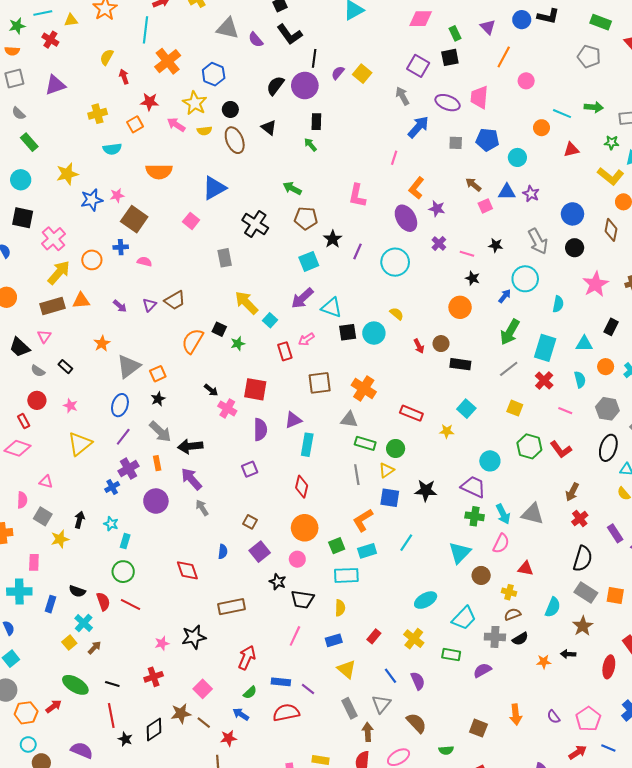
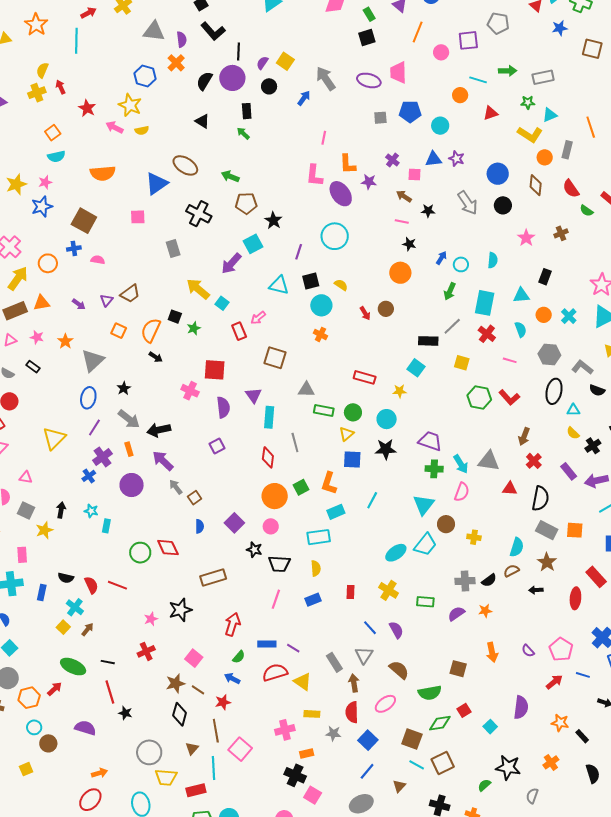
purple semicircle: (256, 40) -> (182, 39), turned -140
orange cross: (168, 61) -> (176, 63), moved, size x0.7
purple square: (418, 66) -> (468, 40), moved, turned -30
gray arrow: (402, 96) -> (326, 78), size x1.4
red star: (150, 102) -> (87, 108), turned 30
black circle: (230, 109) -> (269, 86), moved
yellow cross: (98, 114) -> (37, 93), moved
orange square: (135, 124) -> (53, 133), moved
blue arrow: (418, 127) -> (304, 98), moved, size x0.7
brown ellipse: (235, 140) -> (185, 165), moved, turned -30
brown arrow: (473, 185) -> (404, 196), moved
orange L-shape: (416, 188) -> (348, 164), turned -35
pink star: (117, 195) -> (45, 182), moved
pink L-shape: (357, 196) -> (314, 175), moved
pink square: (485, 206) -> (415, 175), turned 32
pink square: (191, 221) -> (138, 217), turned -35
purple cross: (439, 243) -> (392, 160), moved
purple line: (358, 251) -> (299, 252), moved
cyan circle: (525, 279) -> (461, 264), moved, size x0.6
pink star: (596, 284) -> (526, 238), size x0.7
purple arrow: (302, 298) -> (231, 264), moved
black square: (348, 332) -> (311, 281), moved
green arrow: (510, 332) -> (450, 291), size x0.7
pink triangle: (44, 336) -> (10, 340), turned 40
black rectangle: (460, 364) -> (428, 341), moved
orange square: (158, 374) -> (119, 331), moved, turned -35
brown square: (320, 383) -> (275, 358), turned 30
orange cross: (364, 389) -> (320, 334), moved, size x0.6
black arrow: (211, 390) -> (156, 357), moved
pink star: (70, 406) -> (37, 337), moved
purple triangle: (293, 420) -> (254, 395), turned -36
cyan circle: (490, 461) -> (387, 419), moved
gray line: (357, 475) -> (295, 442), moved
orange L-shape: (363, 520) -> (329, 483), turned -35
brown square: (250, 522) -> (195, 498), moved, turned 32
green square: (337, 546) -> (301, 487), moved
red triangle: (526, 568) -> (510, 489), moved
green circle: (123, 572) -> (140, 553), moved
brown semicircle: (513, 614) -> (511, 571), moved
cyan trapezoid: (464, 618) -> (425, 545), moved
red rectangle: (374, 636) -> (350, 592), turned -32
orange star: (544, 662) -> (485, 611), moved
yellow triangle: (347, 669) -> (303, 682), moved
black diamond: (154, 729) -> (180, 714), moved, turned -35
green semicircle: (446, 750) -> (430, 693), size x1.6

